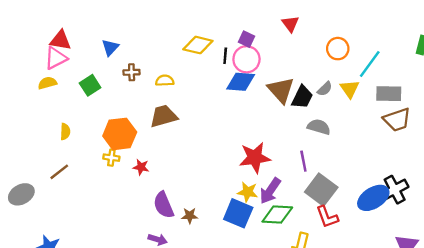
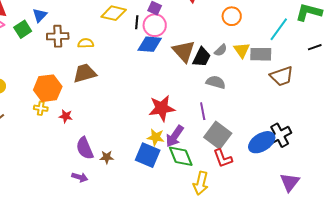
cyan line: (370, 64) -> (279, 29), moved
brown cross: (132, 72) -> (58, 36), size x1.5
green square: (90, 85) -> (23, 29), moved
gray rectangle: (389, 94) -> (261, 54), moved
green diamond: (277, 215) -> (181, 156), turned 64

